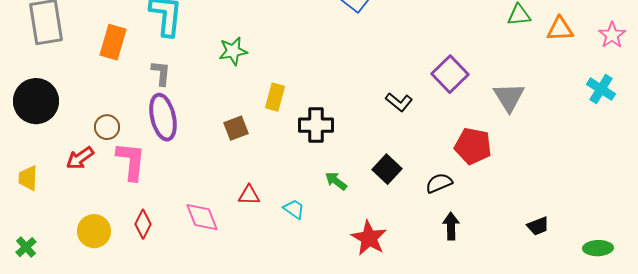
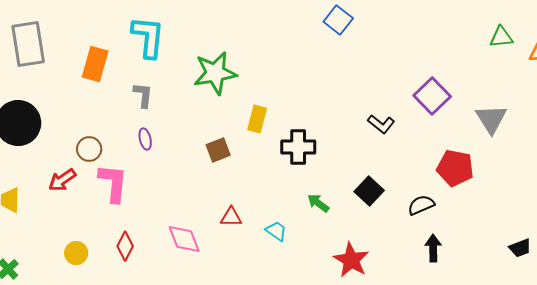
green star: (233, 51) -> (215, 73), size x1.5
purple ellipse: (163, 117) -> (145, 139), size x0.5
yellow circle: (94, 231) -> (76, 253), size x0.7

